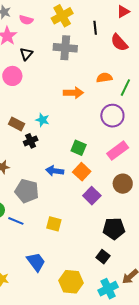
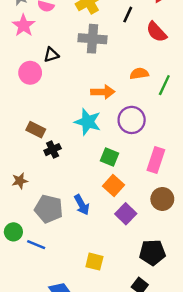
black line: (95, 28) -> (128, 15), turned 32
black triangle: (26, 54) -> (51, 55), moved, turned 32
purple circle: (112, 116) -> (132, 120), moved
cyan star: (42, 120) -> (88, 122), moved, size x1.6
pink rectangle: (118, 151) -> (156, 160), turned -35
blue arrow: (55, 171) -> (82, 205), moved, turned -126
yellow square: (54, 224) -> (94, 262), moved

